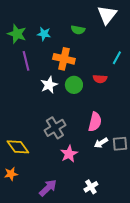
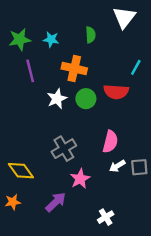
green semicircle: (78, 30) -> (91, 35), turned -104
green star: (17, 34) -> (20, 39), turned -30
red semicircle: (100, 79) -> (116, 92), size x1.5
purple arrow: (48, 188) -> (56, 202), moved

